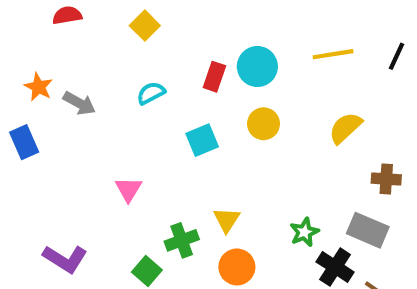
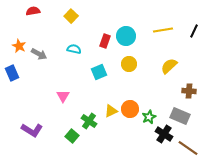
cyan semicircle: (151, 93) -> (74, 49), turned 40
yellow triangle: (227, 220) -> (111, 111), turned 32
green cross: (182, 240) -> (89, 121), turned -35
orange circle: (237, 267) -> (130, 109), moved

